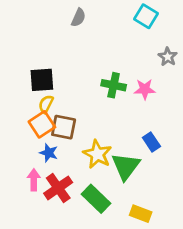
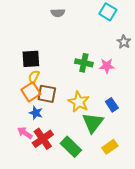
gray semicircle: (78, 18) -> (58, 13), turned 64
yellow star: (97, 154) -> (79, 102), moved
pink arrow: (34, 180) -> (25, 133), turned -56
yellow rectangle: (141, 214) -> (110, 147), moved, turned -56

